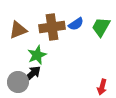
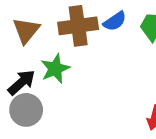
brown triangle: (18, 30) -> (26, 30), turned -30
black arrow: (32, 74) -> (22, 82), moved

